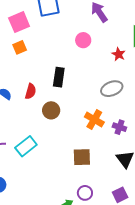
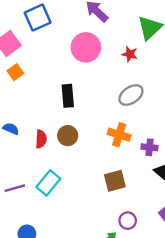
pink circle: (83, 40) -> (86, 47), size x1.6
red semicircle: (31, 91) -> (41, 139), moved
purple cross: (119, 127) -> (149, 147), moved

